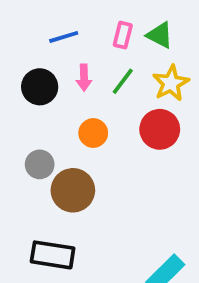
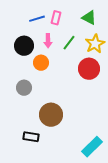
pink rectangle: (123, 35) -> (56, 18), moved
orange circle: (93, 133) -> (41, 63), moved
brown circle: (73, 190) -> (51, 115), moved
black rectangle: (53, 255) -> (31, 137), size x0.7

